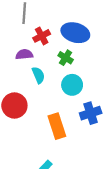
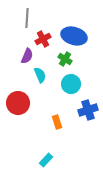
purple semicircle: (24, 54) -> (27, 56), turned 119
orange rectangle: (57, 126) -> (57, 122), size x0.6

